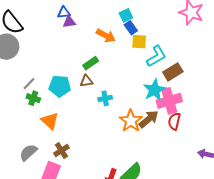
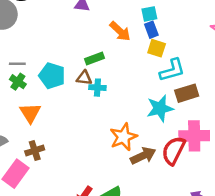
gray line: (29, 84) -> (17, 64), turned 32
cyan cross: (105, 98) -> (97, 88), moved
pink cross: (169, 101) -> (194, 136), moved
brown arrow: (149, 119) -> (143, 156), moved
red semicircle: (174, 121) -> (174, 150), size x1.4

